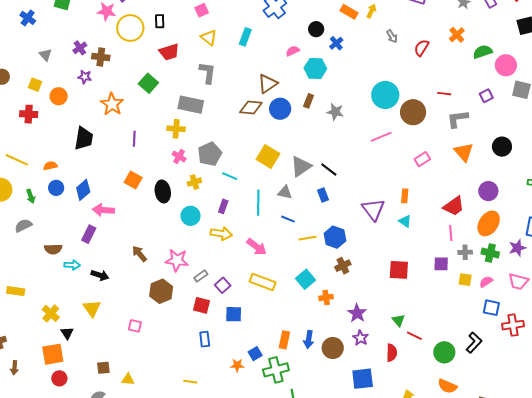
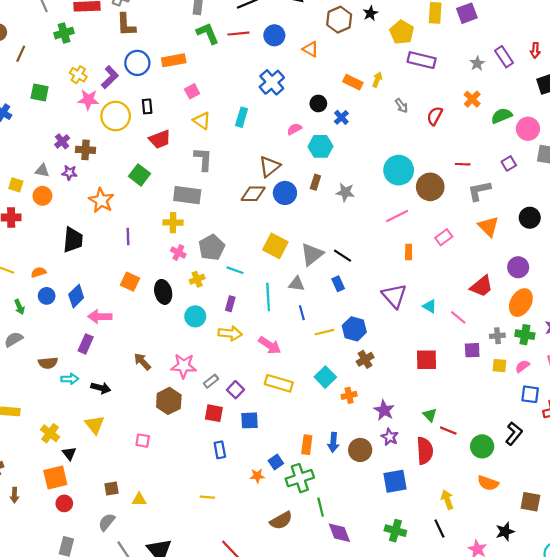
gray triangle: (45, 55) -> (42, 171), moved, turned -32
orange rectangle: (405, 196) -> (409, 252), moved
blue line: (288, 219) -> (302, 313), turned 56
pink line: (451, 233) -> (458, 317), moved, turned -42
red semicircle: (392, 353) -> (425, 451), size x1.4

